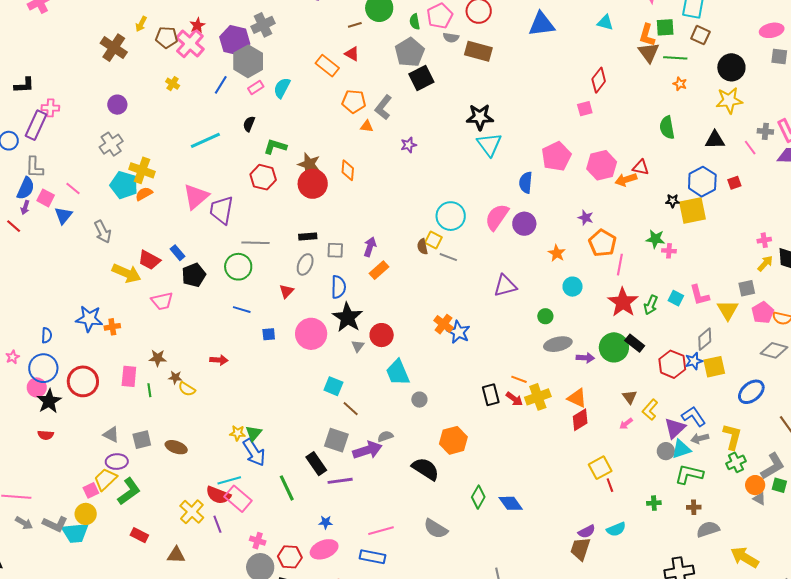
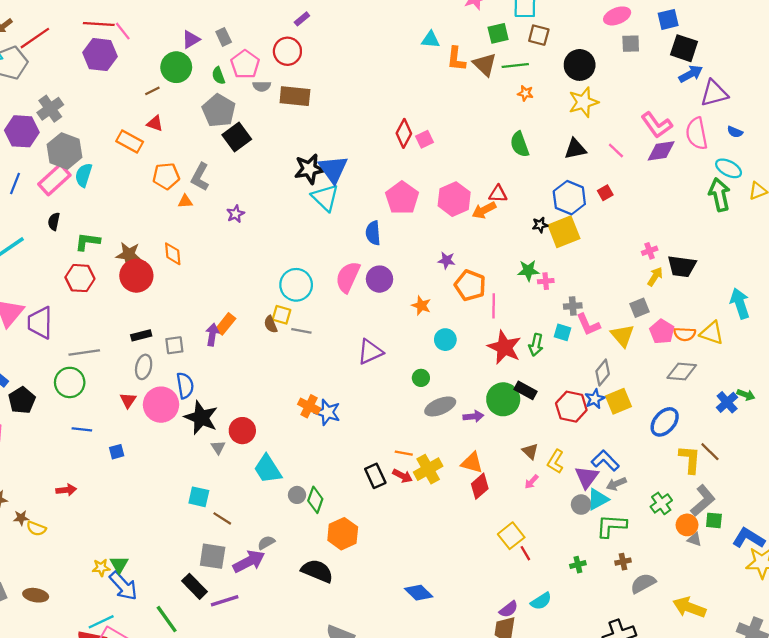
blue triangle: (541, 24) -> (333, 169), moved, turned -48
orange L-shape: (647, 35) -> (456, 59), moved
gray hexagon: (248, 61) -> (64, 151), moved
red diamond: (599, 80) -> (404, 133), moved
pink rectangle: (256, 87) -> (54, 180), size x1.8
gray cross: (765, 131) -> (573, 306), moved
orange rectangle: (379, 270) -> (225, 324), moved
pink circle: (311, 334) -> (161, 405), moved
yellow L-shape: (732, 437) -> (690, 459), moved
green diamond: (478, 497) -> (315, 500), moved

